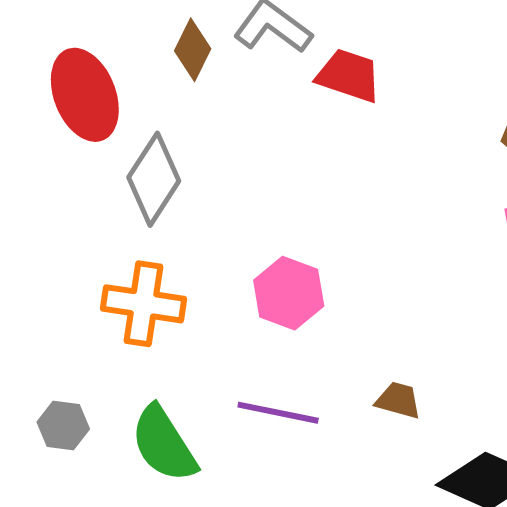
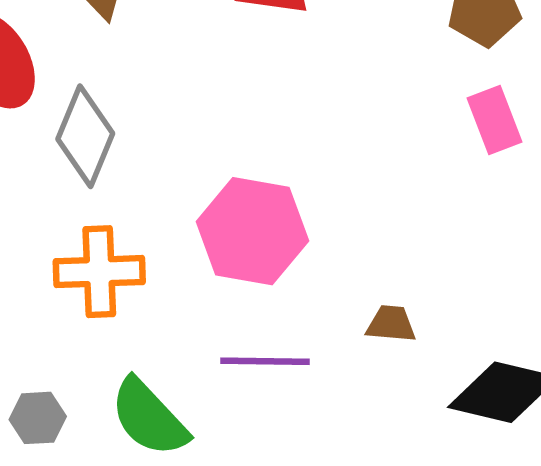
pink hexagon: (289, 293) -> (252, 231), size x1.4

